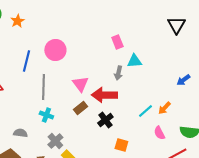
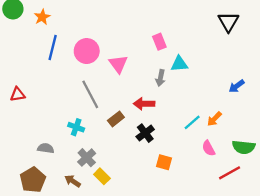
blue line: (26, 61) -> (53, 48), moved
pink triangle: (80, 84) -> (118, 64), moved
gray line: (43, 87) -> (90, 94), moved, turned -30
red arrow: (104, 95) -> (144, 104), size x0.7

